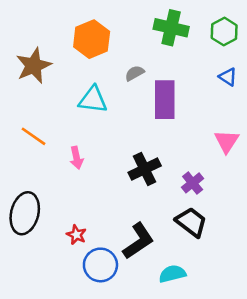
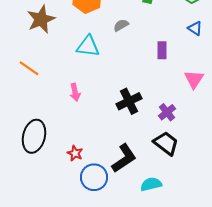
purple rectangle: (165, 100) -> (162, 50), moved, size x0.6
orange line: (34, 136) -> (29, 68), moved

